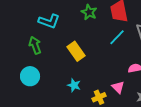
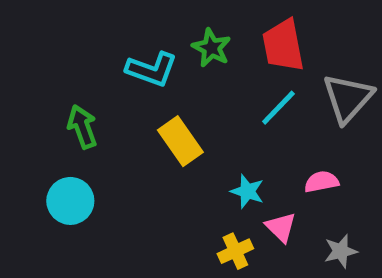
cyan L-shape: (49, 21) -> (152, 69), moved
cyan star: (74, 85) -> (247, 191), moved

